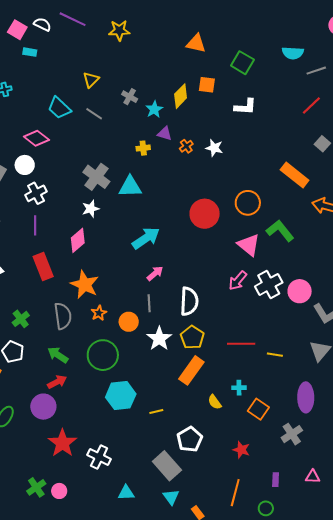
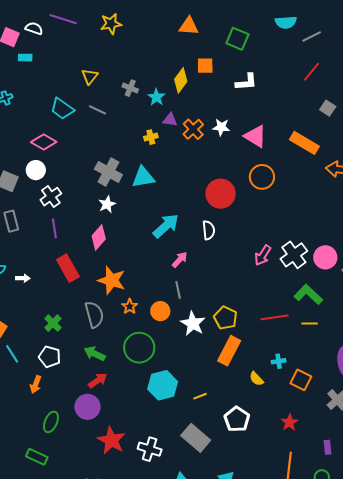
orange cross: (186, 146) -> (193, 129), size x1.5
green L-shape: (280, 231) -> (308, 294), moved
pink triangle: (249, 245) -> (255, 136), moved
white semicircle: (189, 301) -> (209, 230), moved, size x0.7
red star: (241, 450) -> (289, 422), turned 30
gray rectangle: (167, 466) -> (196, 438), moved

